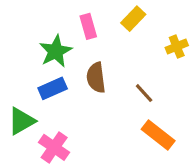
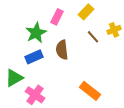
pink rectangle: (88, 26) -> (57, 17), turned 42
brown line: (144, 93) -> (93, 37), moved
orange rectangle: (158, 135) -> (90, 91), moved

